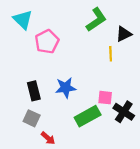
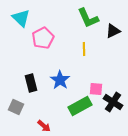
green L-shape: (96, 20) -> (88, 18), turned 100
yellow line: (111, 54) -> (84, 49), moved
blue star: (66, 88) -> (60, 80), turned -30
gray square: (32, 118) -> (16, 107), moved

